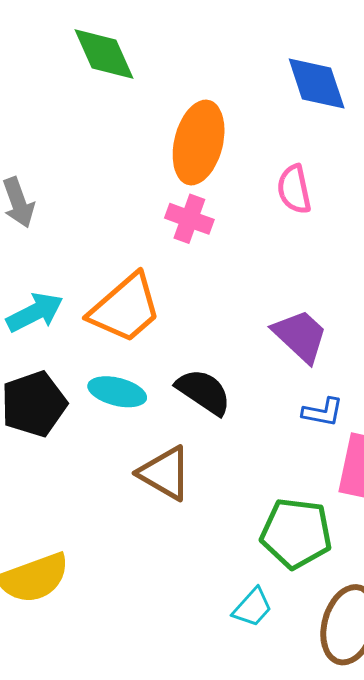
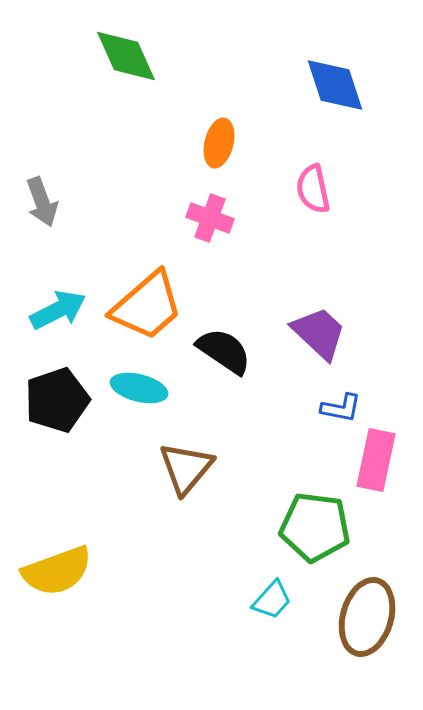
orange ellipse: (199, 143) -> (219, 143), size x0.6
black semicircle: (204, 392) -> (224, 351), moved
brown triangle: (165, 473) -> (186, 468), turned 40

